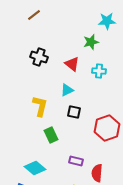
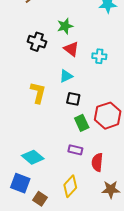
green star: (91, 42) -> (65, 26), moved
green rectangle: (51, 135) -> (82, 123), moved

